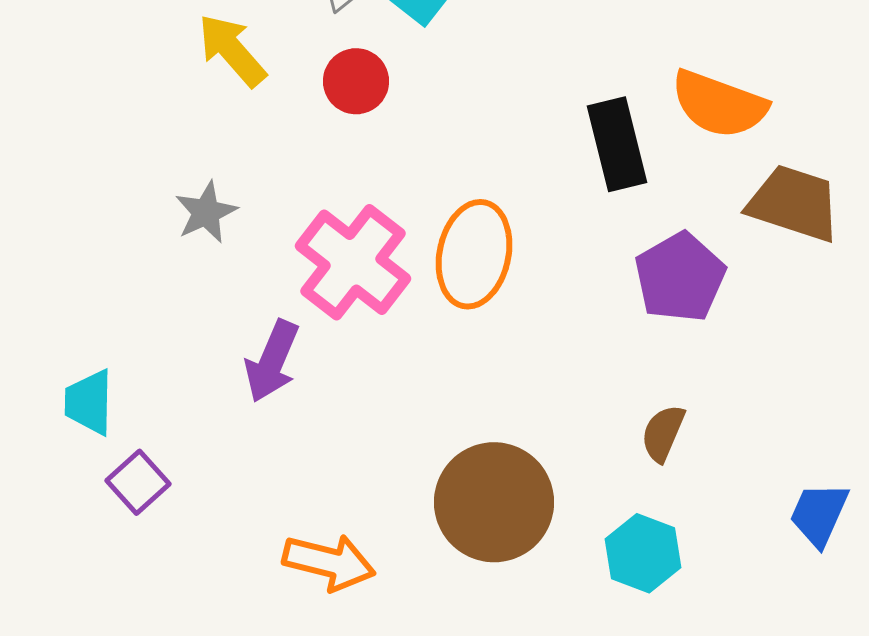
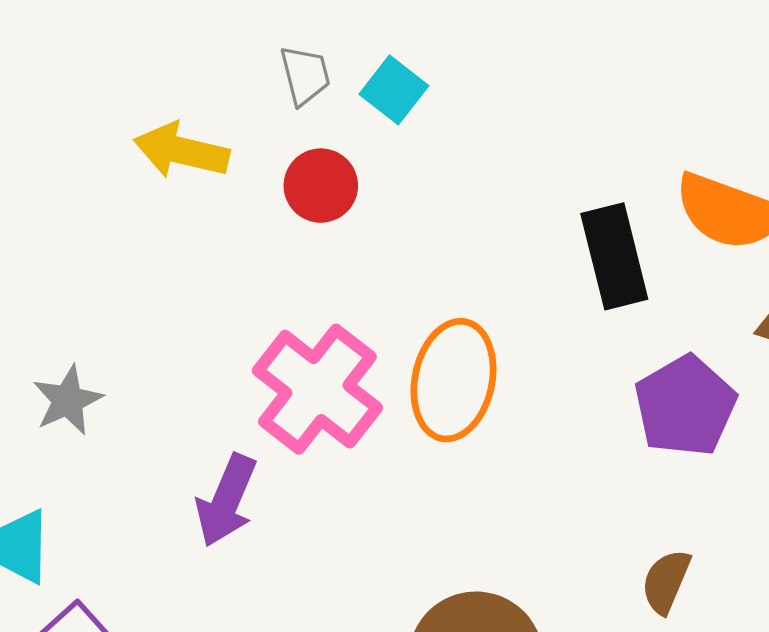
yellow arrow: (232, 50) -> (181, 151), turned -36
gray star: (206, 212) -> (68, 400), moved

